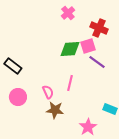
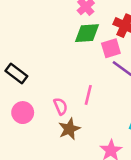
green diamond: (70, 49) -> (87, 33), moved
brown star: (55, 110) -> (69, 129), turned -30

